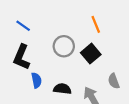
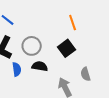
gray circle: (64, 46) -> (32, 46), moved
black semicircle: (62, 89) -> (40, 66), moved

